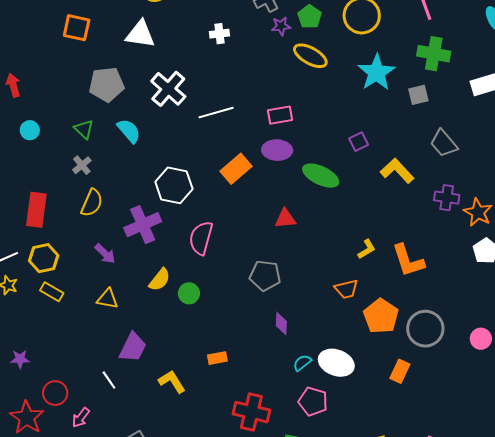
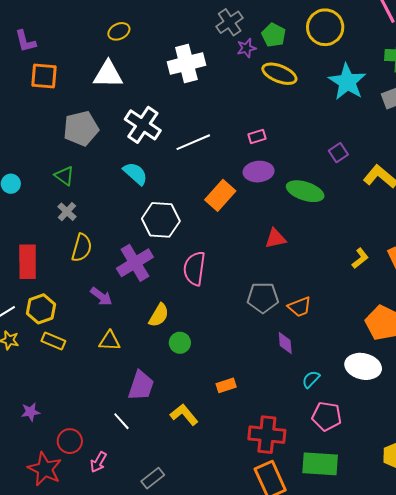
white cross: (219, 34) -> (186, 64), size x1.8
pink rectangle: (280, 115) -> (257, 137), size x0.7
cyan semicircle: (129, 131) -> (135, 174), moved
orange trapezoid: (346, 289) -> (300, 307), moved
green circle: (189, 293) -> (180, 343), moved
white ellipse: (336, 363) -> (363, 366), moved

